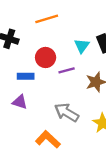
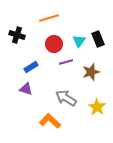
red circle: (46, 57) -> (54, 44), moved
blue rectangle: (26, 76) -> (31, 67), turned -32

